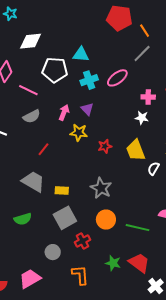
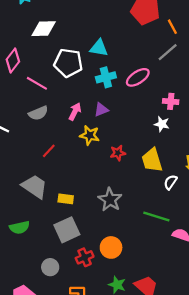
purple triangle: (87, 109) -> (101, 110), turned 48
orange circle: (106, 220) -> (111, 247), moved
green line: (137, 228) -> (156, 217), moved

